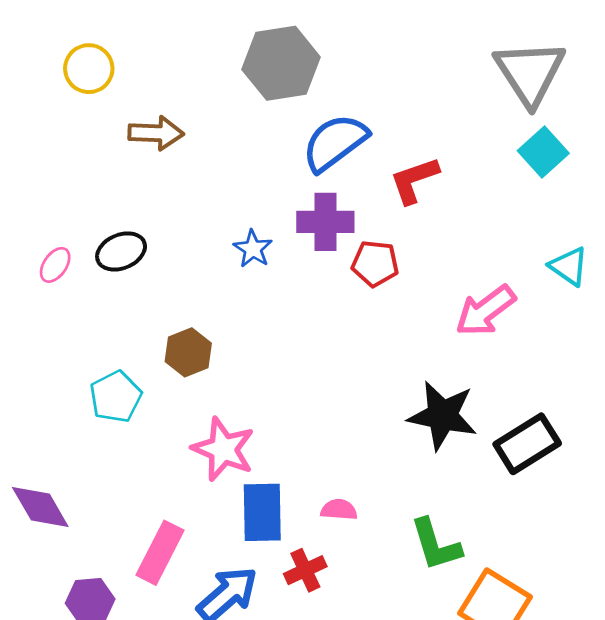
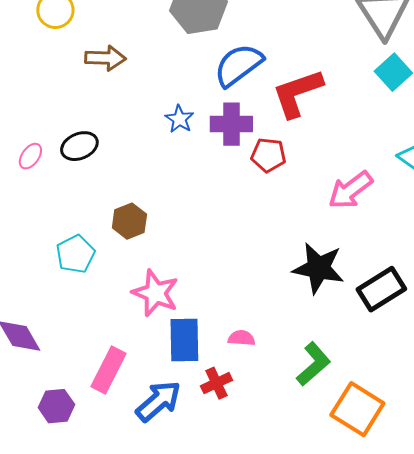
red L-shape: (414, 180) -> (297, 93), size x1.4
blue star: (253, 249) -> (179, 119), moved
green L-shape: (436, 545) -> (313, 364), turned -114

